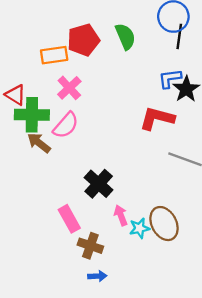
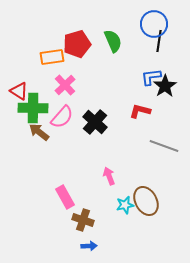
red L-shape: (157, 118) -> (140, 111), size x0.7
black cross: (99, 184) -> (95, 122), moved
pink arrow: (121, 215) -> (109, 176), moved

